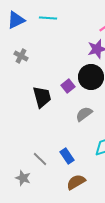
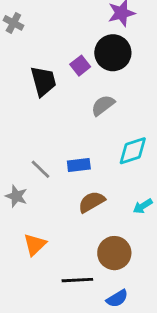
blue rectangle: (67, 156) -> (79, 165), turned -63

